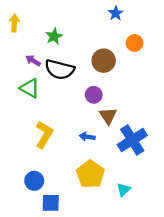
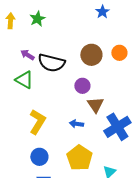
green star: (54, 36) -> (37, 19), moved
orange circle: (134, 43) -> (119, 53), moved
blue circle: (34, 181) -> (39, 157), moved

